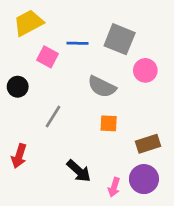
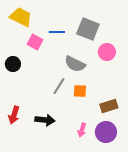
yellow trapezoid: (29, 23) -> (21, 17), turned 55
gray line: (53, 117) -> (59, 86), moved
black arrow: (79, 171) -> (45, 120), moved, turned -36
pink arrow: (114, 187) -> (82, 130), moved

